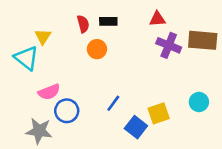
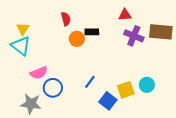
black rectangle: (108, 21) -> (92, 32), moved
yellow triangle: (43, 37) -> (23, 29), moved
cyan circle: (199, 102) -> (147, 85), moved

